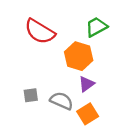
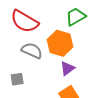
gray semicircle: (62, 101) -> (32, 51), moved

